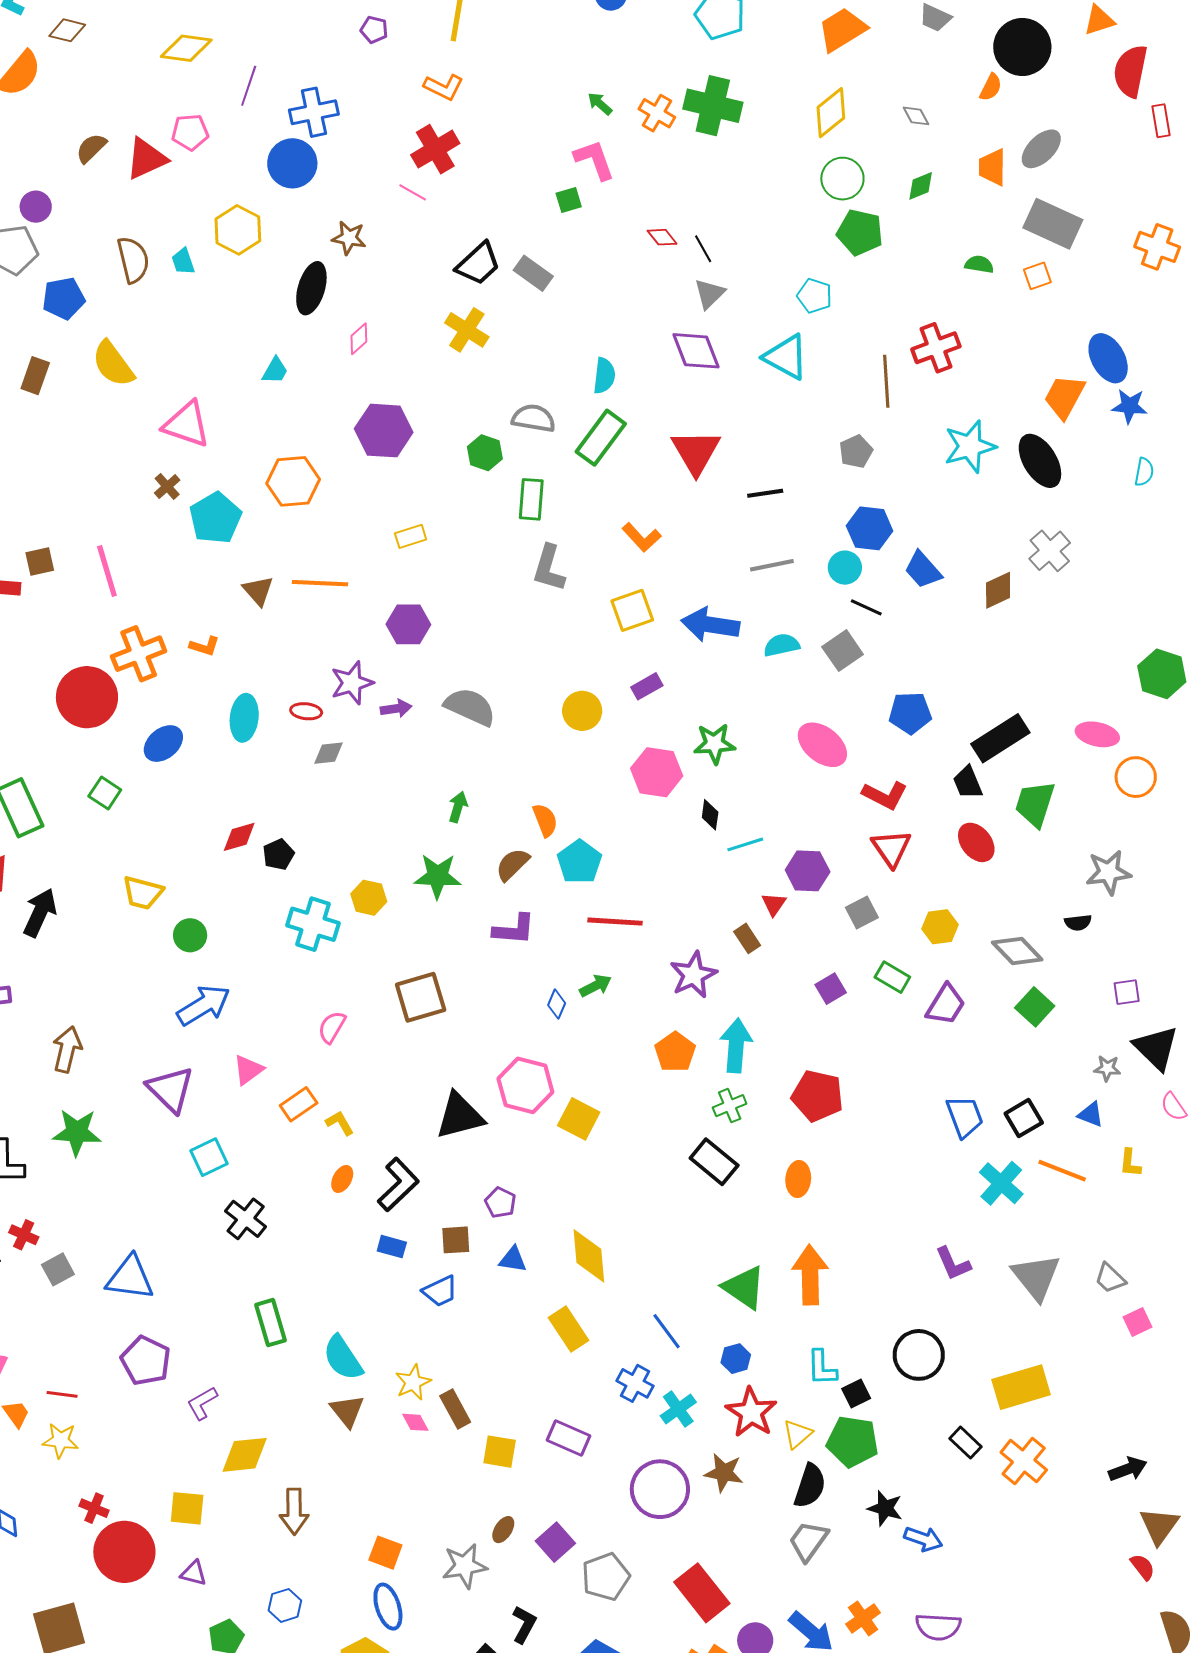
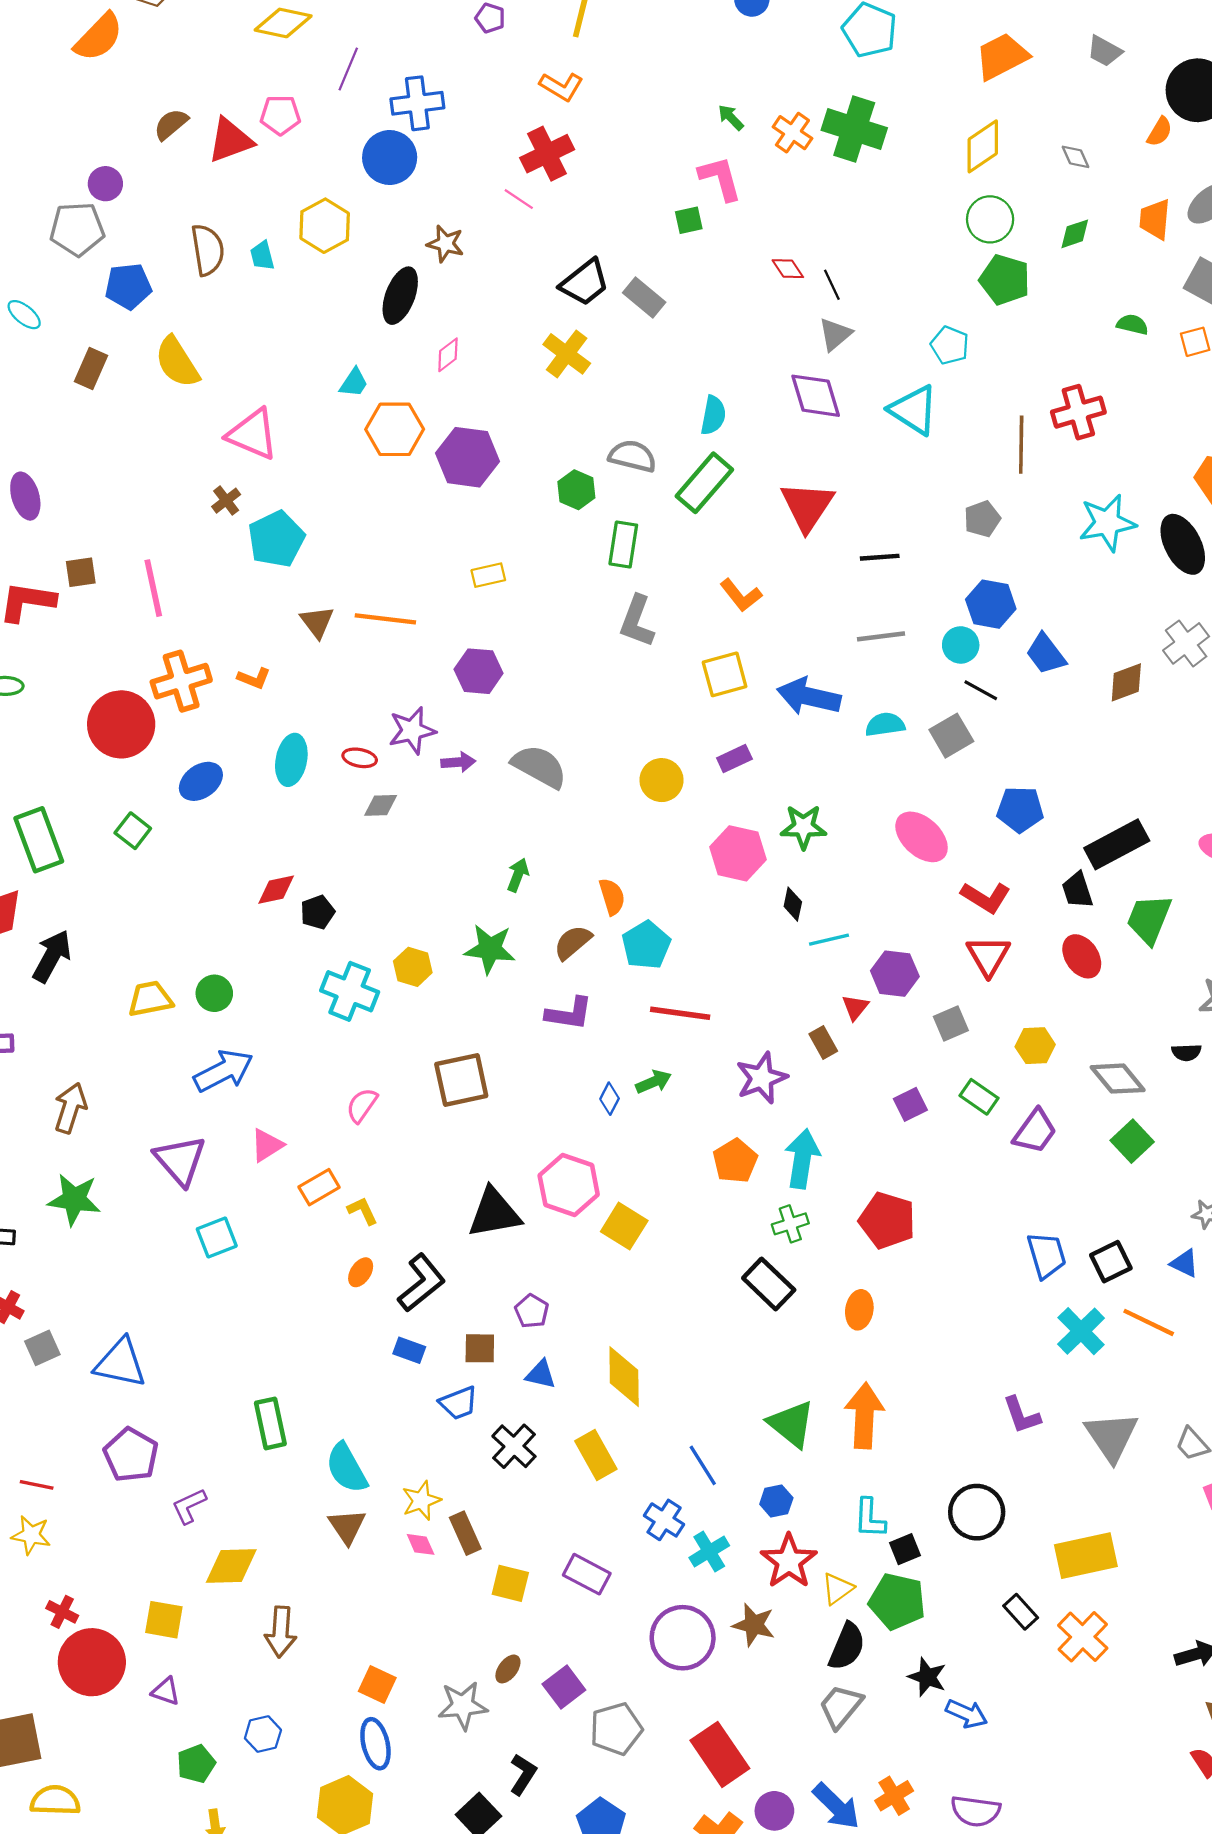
orange hexagon: (293, 481) -> (395, 429), moved
yellow trapezoid: (143, 893) -> (150, 999), moved, turned 150
black cross: (246, 1219) -> (514, 1446), moved

